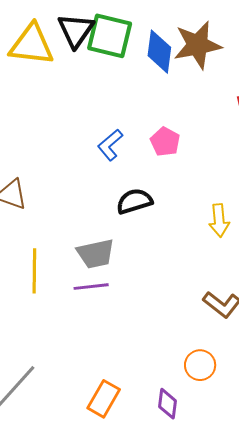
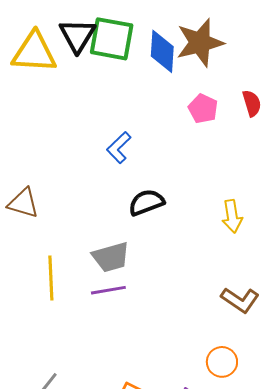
pink pentagon: (165, 142) -> (203, 109), moved

